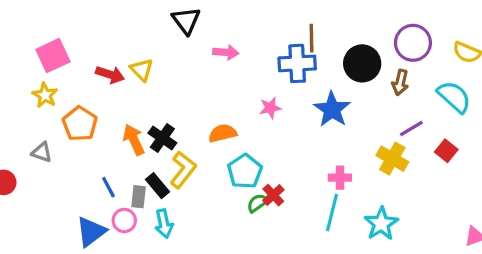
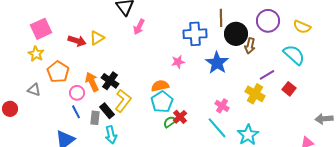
brown line: (311, 38) -> (221, 18), moved
pink arrow: (226, 52) -> (139, 27), moved, turned 112
yellow triangle: (142, 70) -> (97, 38), turned 42
brown arrow: (400, 82) -> (250, 46), moved
orange semicircle: (223, 133) -> (160, 86), moved
pink cross: (340, 178) -> (222, 106), turned 32
cyan line: (332, 213) -> (217, 128), turned -55
pink circle: (124, 220) -> (77, 93), moved

